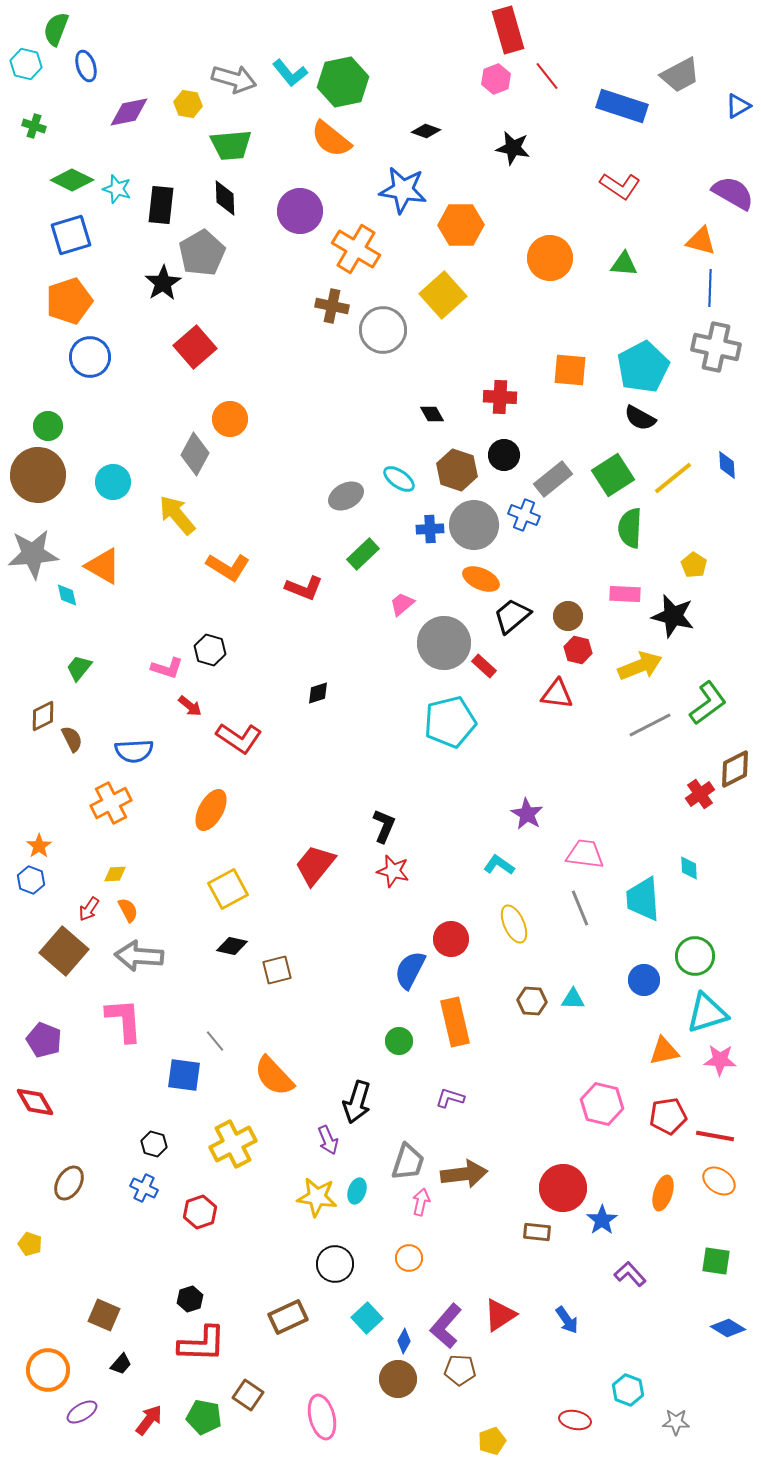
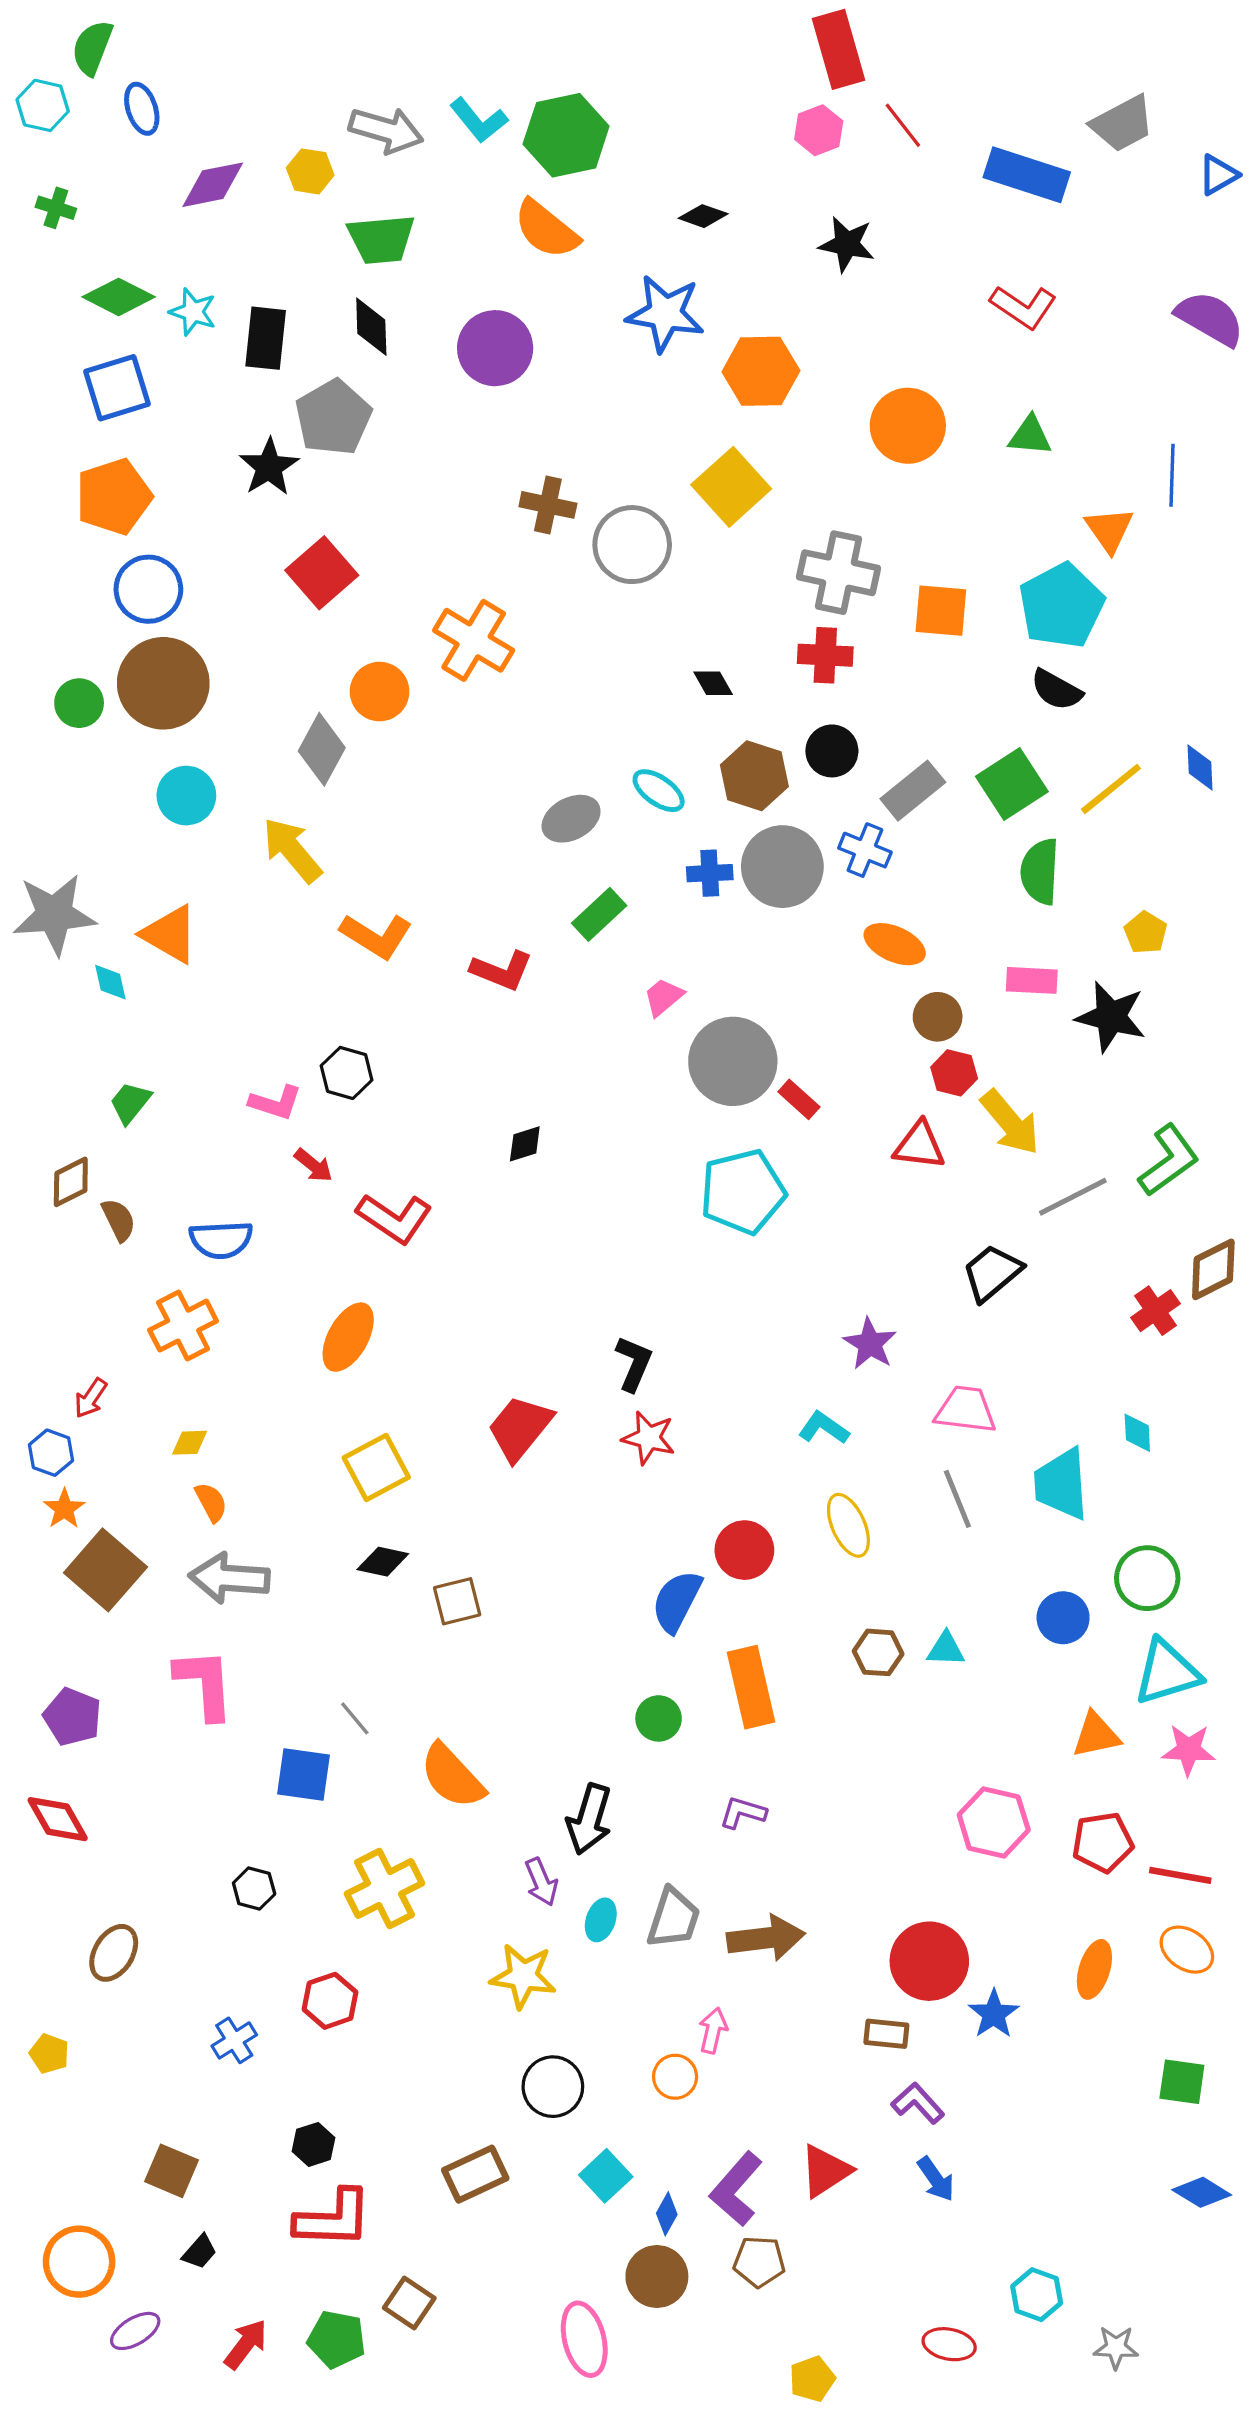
orange triangle: (701, 241) -> (1109, 530), moved, turned 40
orange cross: (356, 249) -> (474, 640), moved
gray cross: (716, 347) -> (839, 573), moved
brown circle: (38, 475) -> (163, 683), moved
orange ellipse: (481, 579) -> (895, 944), moved
black trapezoid: (512, 616) -> (992, 1273), moved
yellow arrow: (640, 666) -> (1010, 1122), moved, turned 72
orange star: (39, 846) -> (64, 1509), moved
red arrow: (89, 909) -> (91, 1398), moved
blue cross: (144, 1188) -> (234, 2040), moved, turned 32
cyan ellipse: (357, 1191) -> (601, 1920), moved
pink arrow: (421, 1202) -> (713, 2030), moved
purple L-shape: (630, 1274) -> (918, 2103), moved
pink ellipse: (322, 1417) -> (584, 2339), moved

